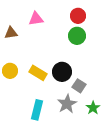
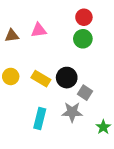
pink triangle: (36, 19) -> (39, 30), moved
gray star: (67, 104) -> (72, 112), turned 30
green star: (93, 108) -> (103, 127), moved

